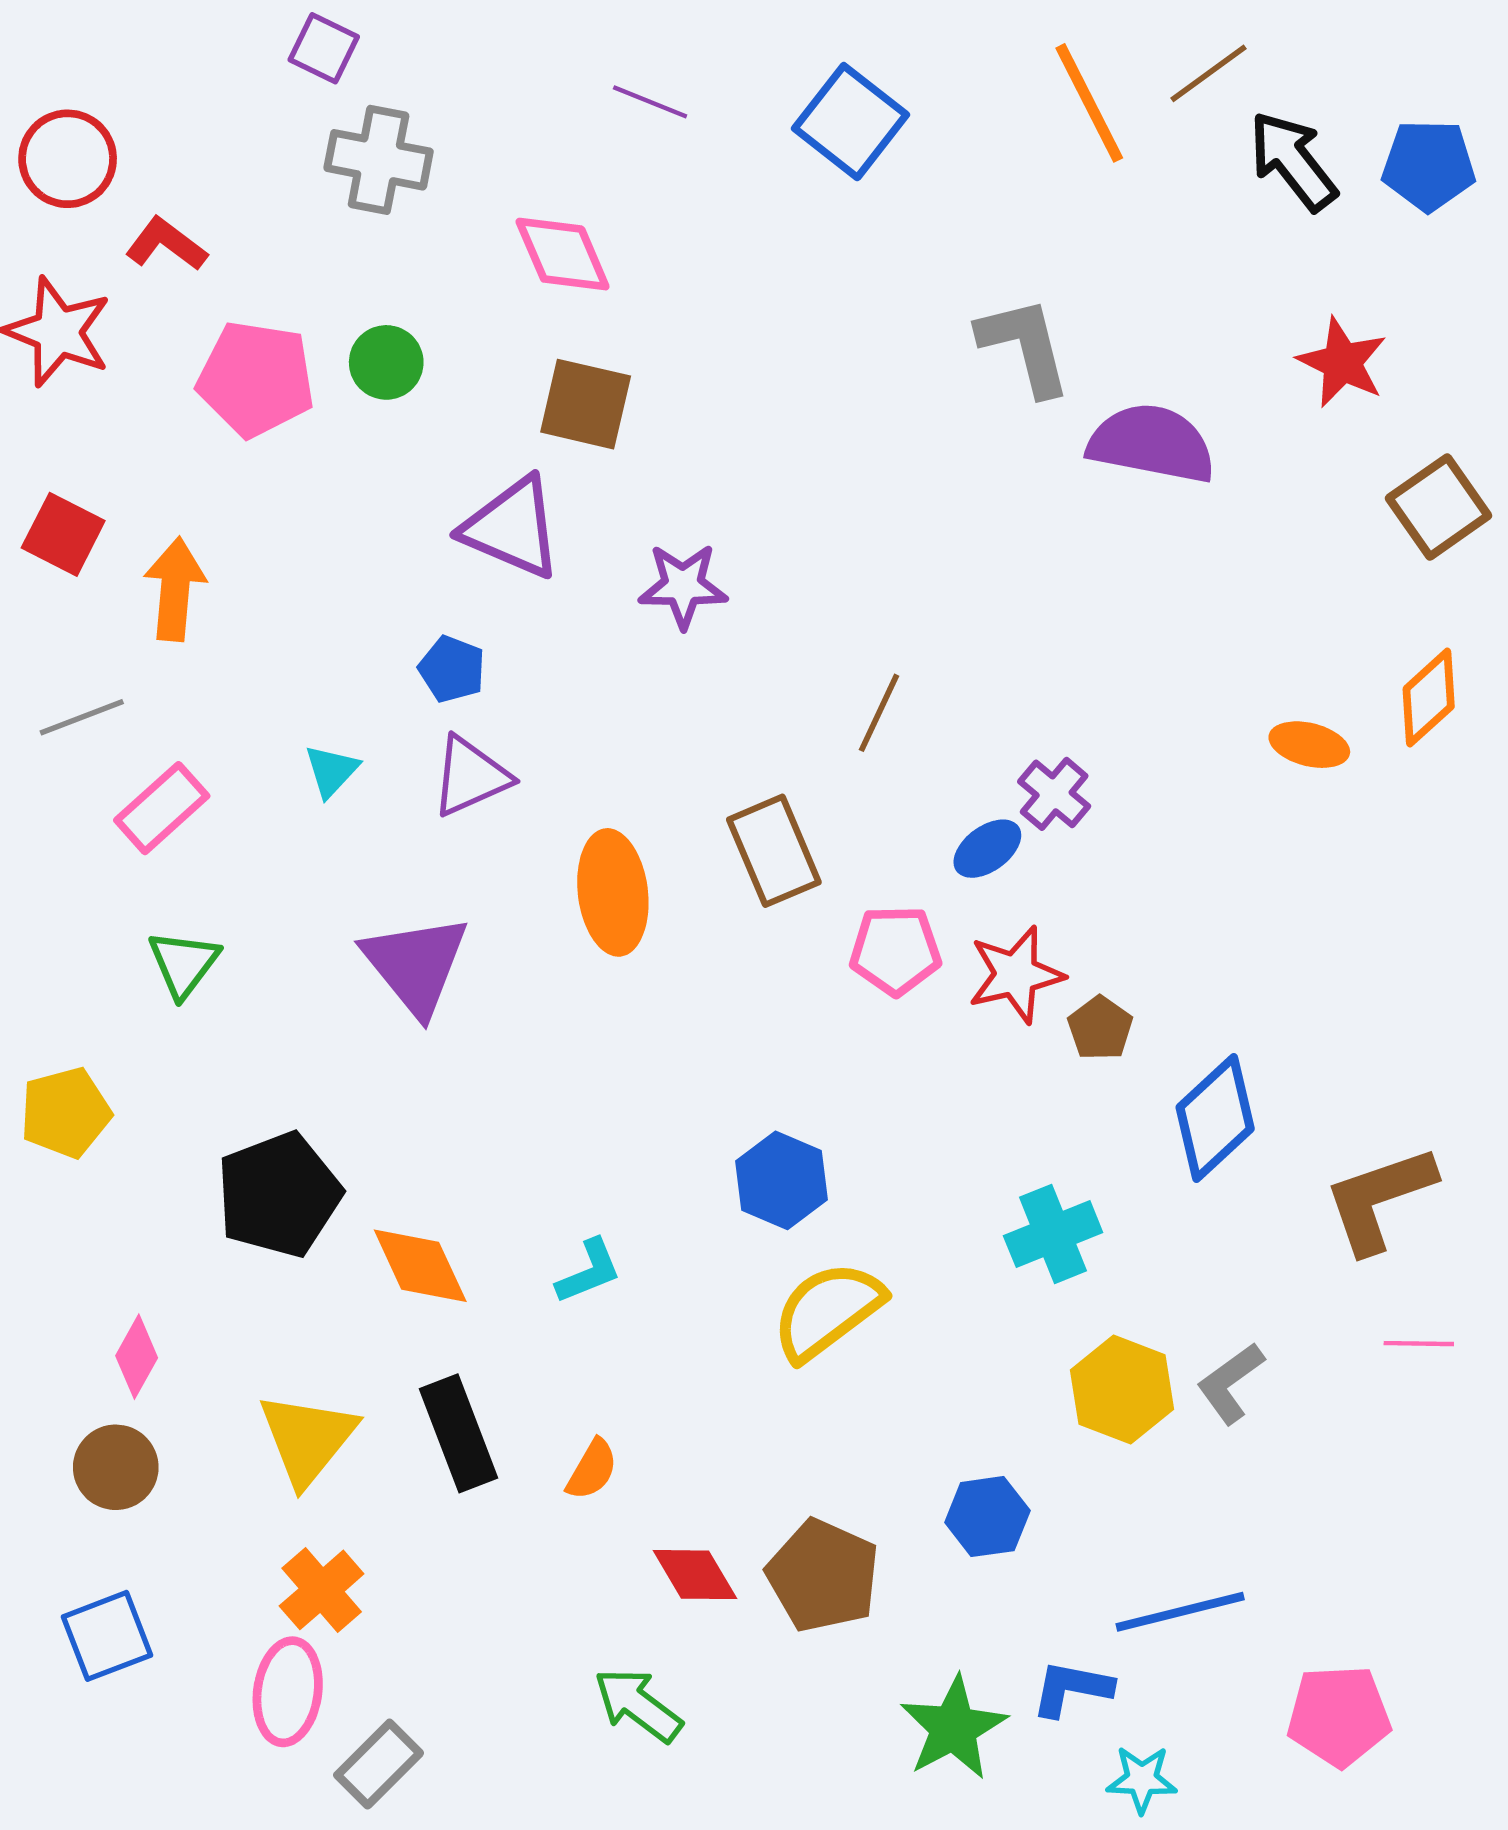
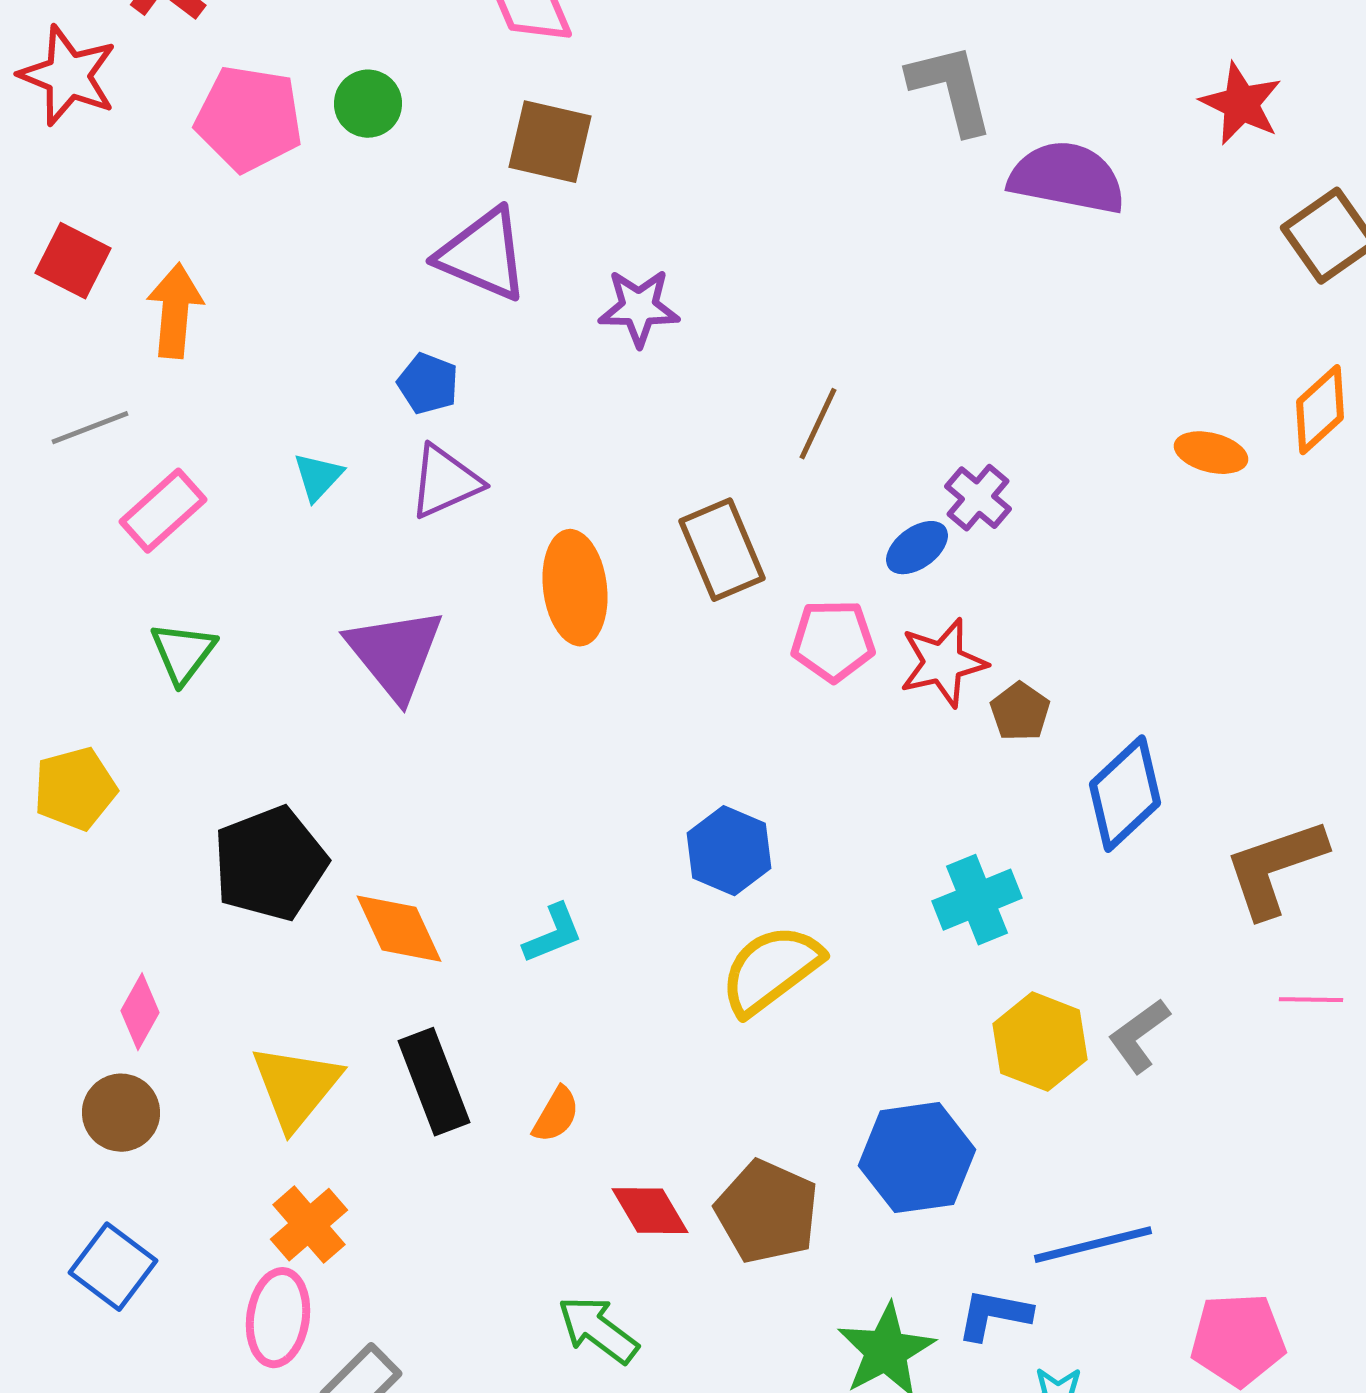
blue hexagon: (987, 1517) -> (917, 1158), size x1.5
blue square: (107, 1636) -> (113, 1267), turned -32

